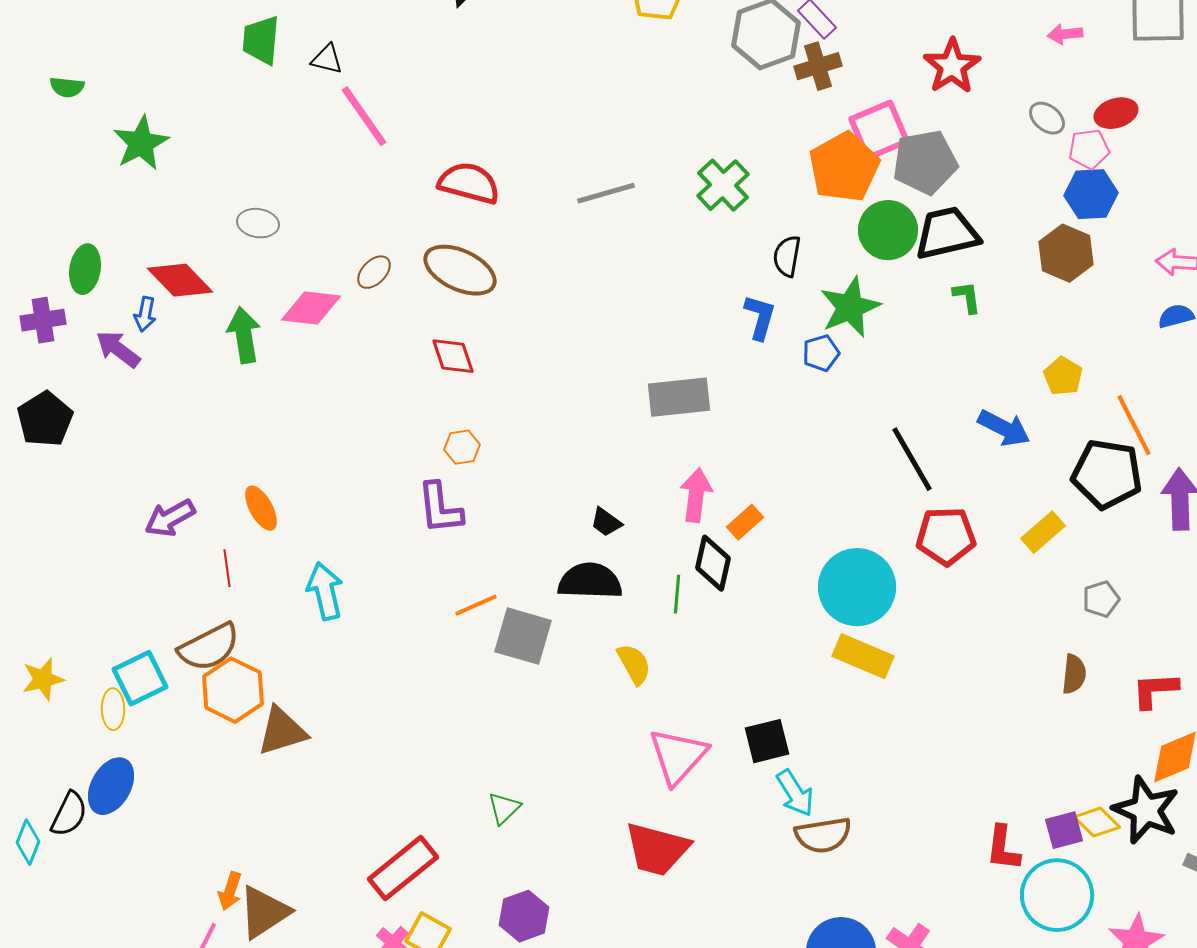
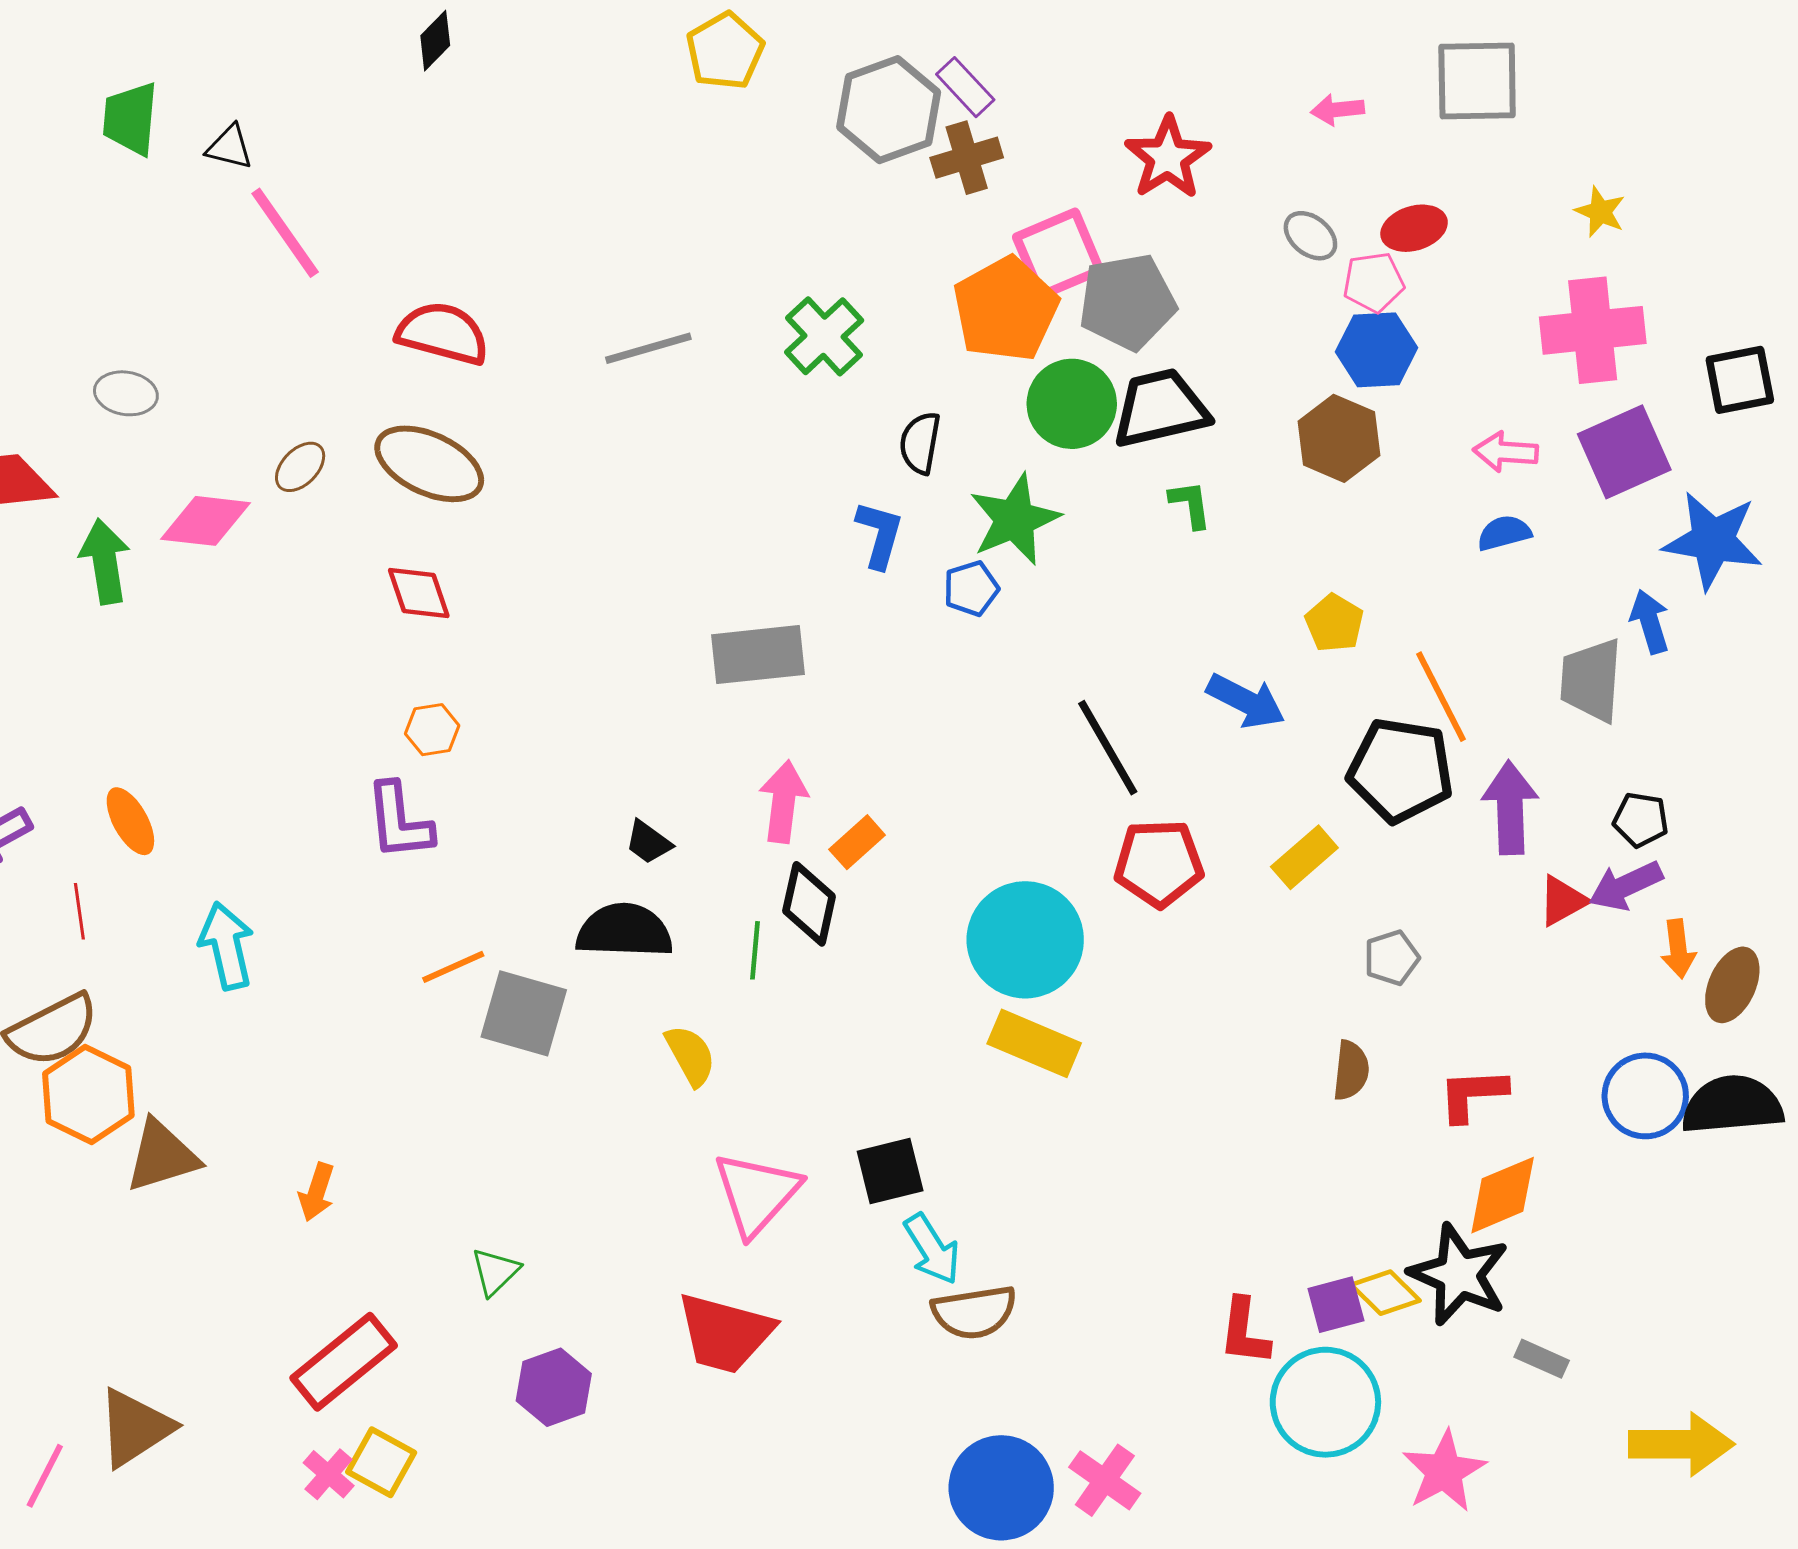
orange arrow: (230, 891) -> (317, 1192), moved
purple hexagon: (524, 916) -> (554, 1387), moved

